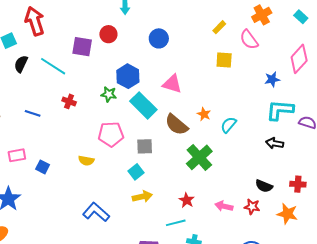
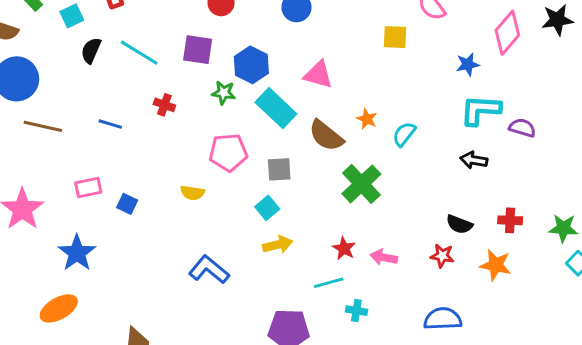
purple square: (82, 47) -> (198, 50), moved
pink arrow: (224, 206) -> (384, 257), moved

